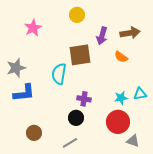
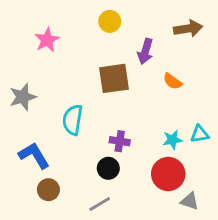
brown arrow: (130, 33) -> (188, 29), moved
cyan semicircle: (59, 74) -> (73, 120), moved
blue L-shape: (24, 93) -> (34, 155), moved, turned -115

